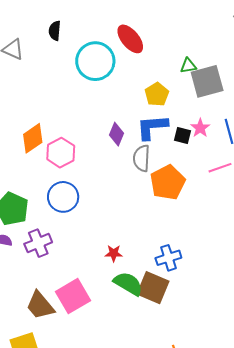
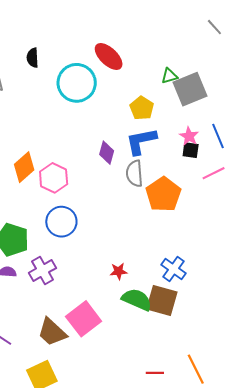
black square: (183, 136) -> (191, 150), moved
blue cross: (168, 258) -> (174, 269), turned -30

